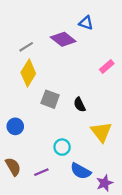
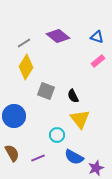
blue triangle: (86, 23) -> (97, 37), moved
blue circle: (15, 126) -> (14, 116), size x1.5
yellow triangle: (101, 132) -> (80, 119), moved

